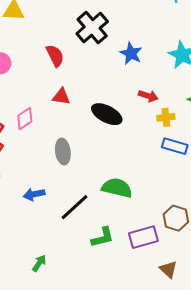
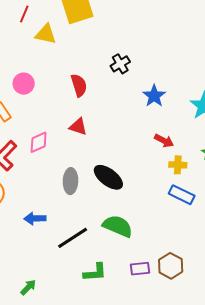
black cross: (92, 28) -> (120, 64), size x0.6
black ellipse: (107, 114) -> (108, 177), moved
purple rectangle: (143, 237) -> (140, 269), moved, size x0.7

